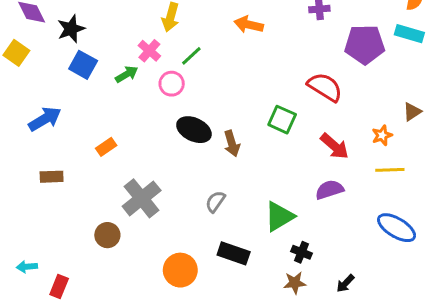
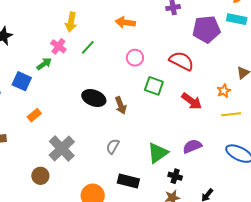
blue square: (83, 65) -> (22, 81), moved
pink circle: (172, 84) -> (135, 58), moved
purple semicircle: (329, 190) -> (192, 146), moved

